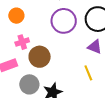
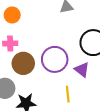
purple circle: (64, 21) -> (55, 59), moved

